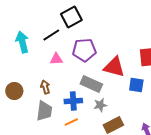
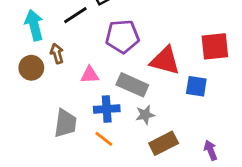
pink triangle: (56, 59) -> (90, 75), moved
brown arrow: (45, 87) -> (57, 54), moved
brown circle: (14, 91) -> (31, 68), moved
orange line: (71, 122) -> (104, 139), turned 64

